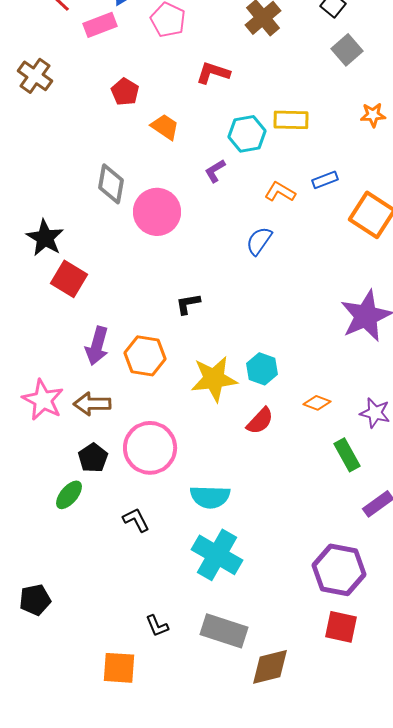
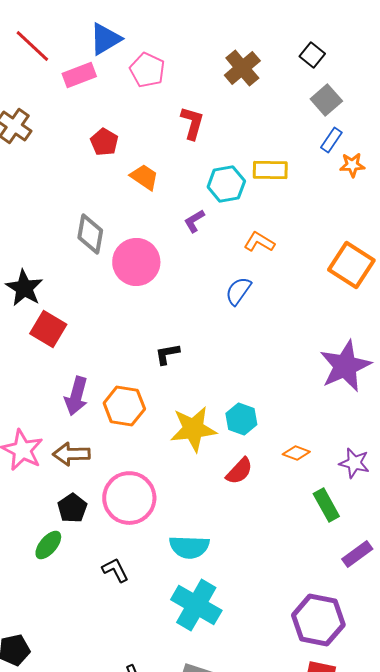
red L-shape: (213, 73) -> (192, 123), turned 88
blue rectangle: (325, 180) -> (331, 140), moved, turned -35

